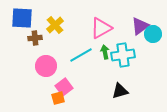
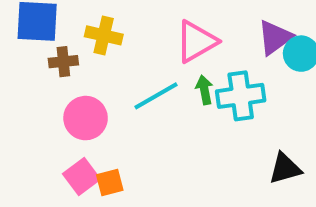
yellow cross: (55, 25) -> (104, 35), turned -36
pink square: (64, 87) -> (82, 176), moved
black triangle: (120, 91) -> (285, 168), moved

